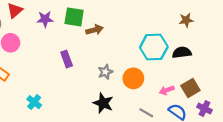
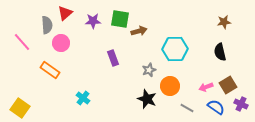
cyan hexagon: (154, 47) -> (175, 49), moved
black semicircle: (182, 52) -> (220, 52), turned -96
orange circle: (133, 78) -> (170, 86), moved

